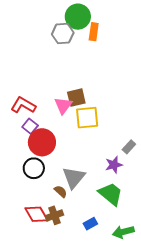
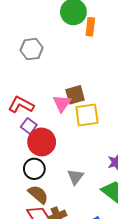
gray hexagon: (63, 33) -> (32, 49), moved
gray triangle: (74, 178) -> (76, 177), size x0.7
brown semicircle: (61, 191) -> (38, 194), moved, size x1.5

